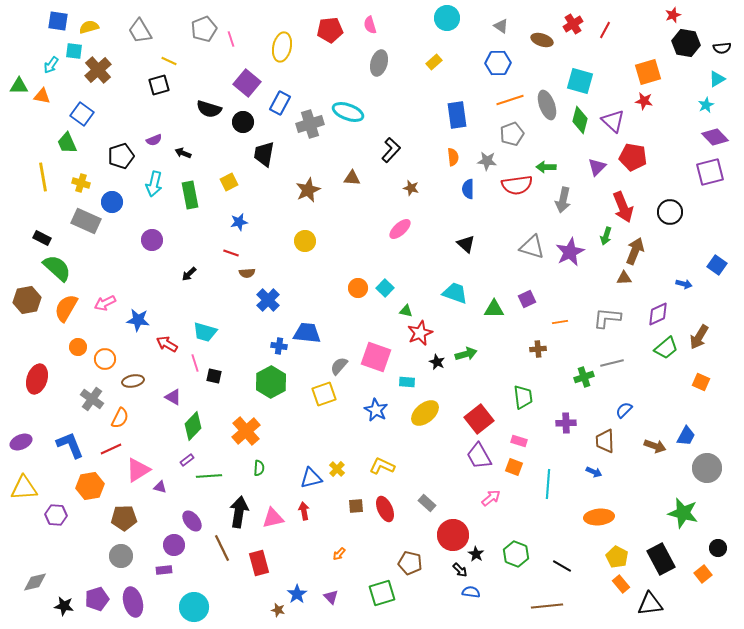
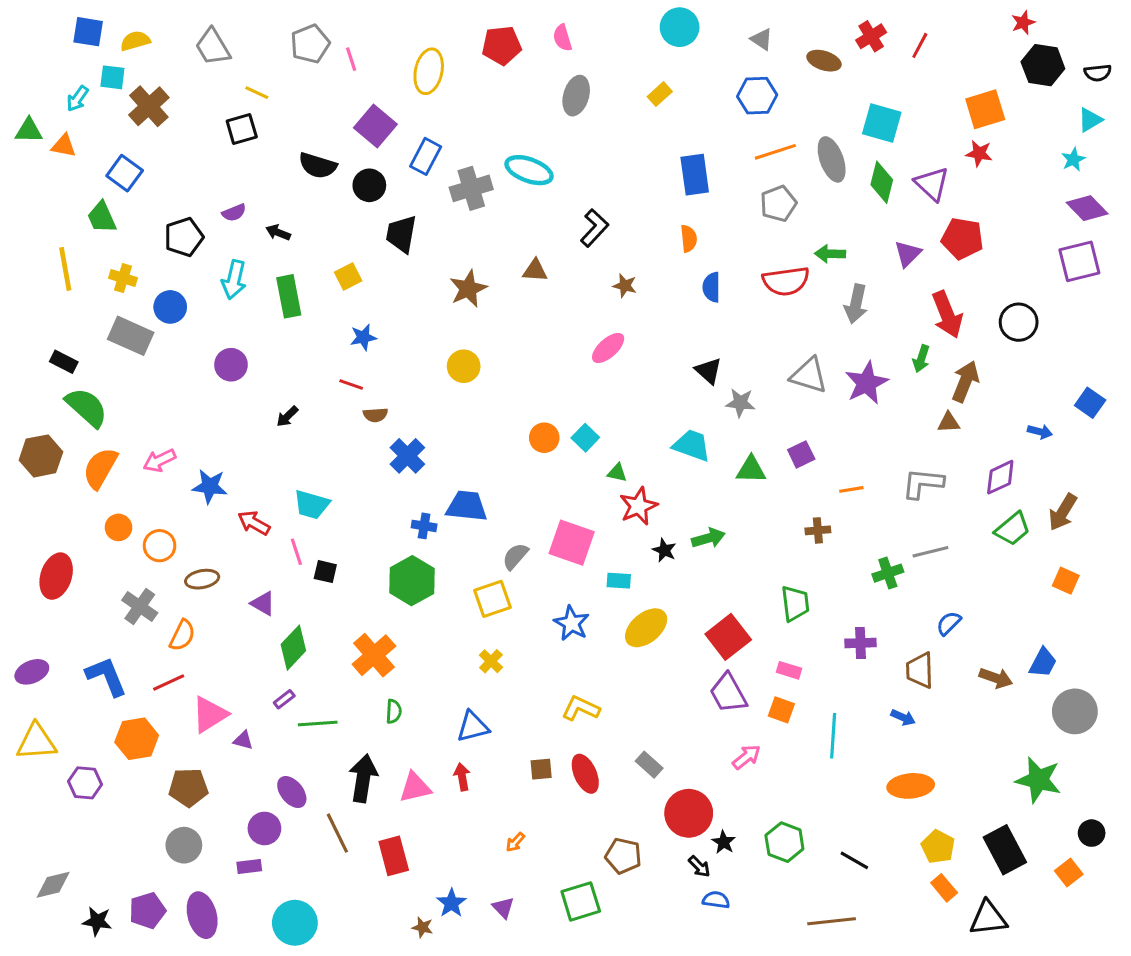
gray star: (487, 161) -> (740, 403), moved
yellow cross: (337, 469) -> (491, 661), moved

